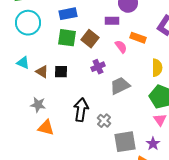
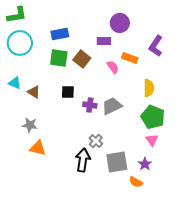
purple cross: (98, 67) -> (90, 105), moved, turned 32
black square: (61, 72) -> (68, 92), moved
black arrow: (81, 110) -> (83, 160), moved

